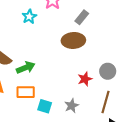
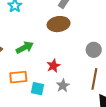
green arrow: (26, 67) -> (25, 47), moved
red star: (85, 79) -> (53, 66), moved

